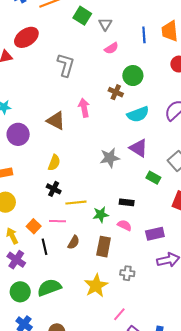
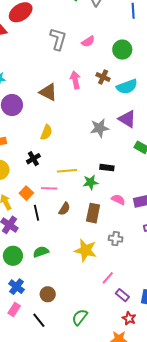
pink semicircle: (111, 48) -> (88, 41), moved
brown cross: (116, 92) -> (103, 77), moved
black cross: (54, 189) -> (33, 159), moved, turned 32
black rectangle: (127, 202) -> (107, 168), moved
pink semicircle: (125, 225) -> (118, 200), moved
yellow star: (96, 286) -> (86, 250), turned -30
green semicircle: (49, 287) -> (41, 252), size x0.7

